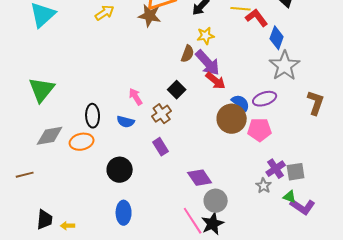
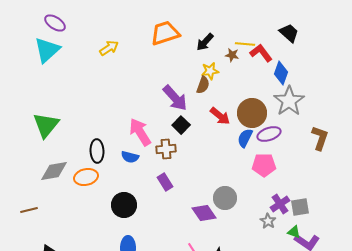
brown star: (150, 16) -> (232, 55), moved, size x0.6
brown semicircle: (188, 54) -> (203, 85), moved
purple arrow: (208, 63) -> (175, 98), moved
pink arrow: (136, 97) -> (140, 132), size x1.6
blue semicircle: (241, 103) -> (245, 138), turned -102
brown cross: (162, 114) -> (166, 149), turned 30
brown circle: (232, 119) -> (252, 113), moved
gray circle: (216, 201) -> (225, 198), moved

